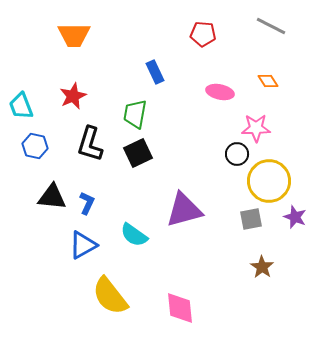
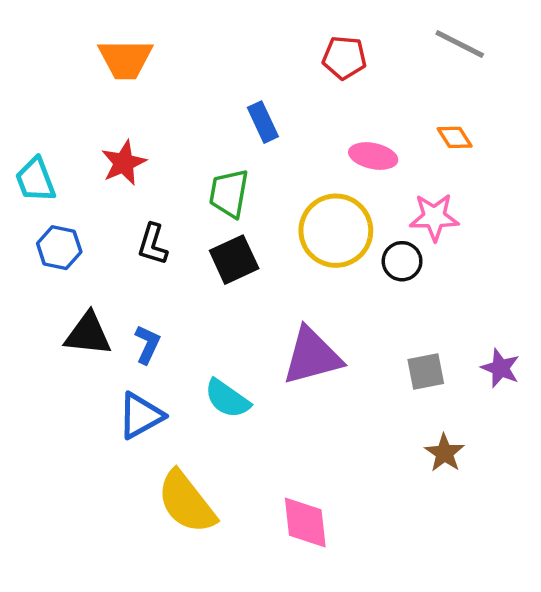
black L-shape: (90, 144) -> (153, 244), size x0.7
yellow circle: (269, 181) -> (336, 231), moved

